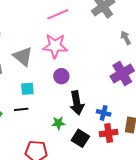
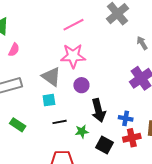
gray triangle: (23, 56) -> (51, 77), moved
black line: (21, 109) -> (60, 122), moved

